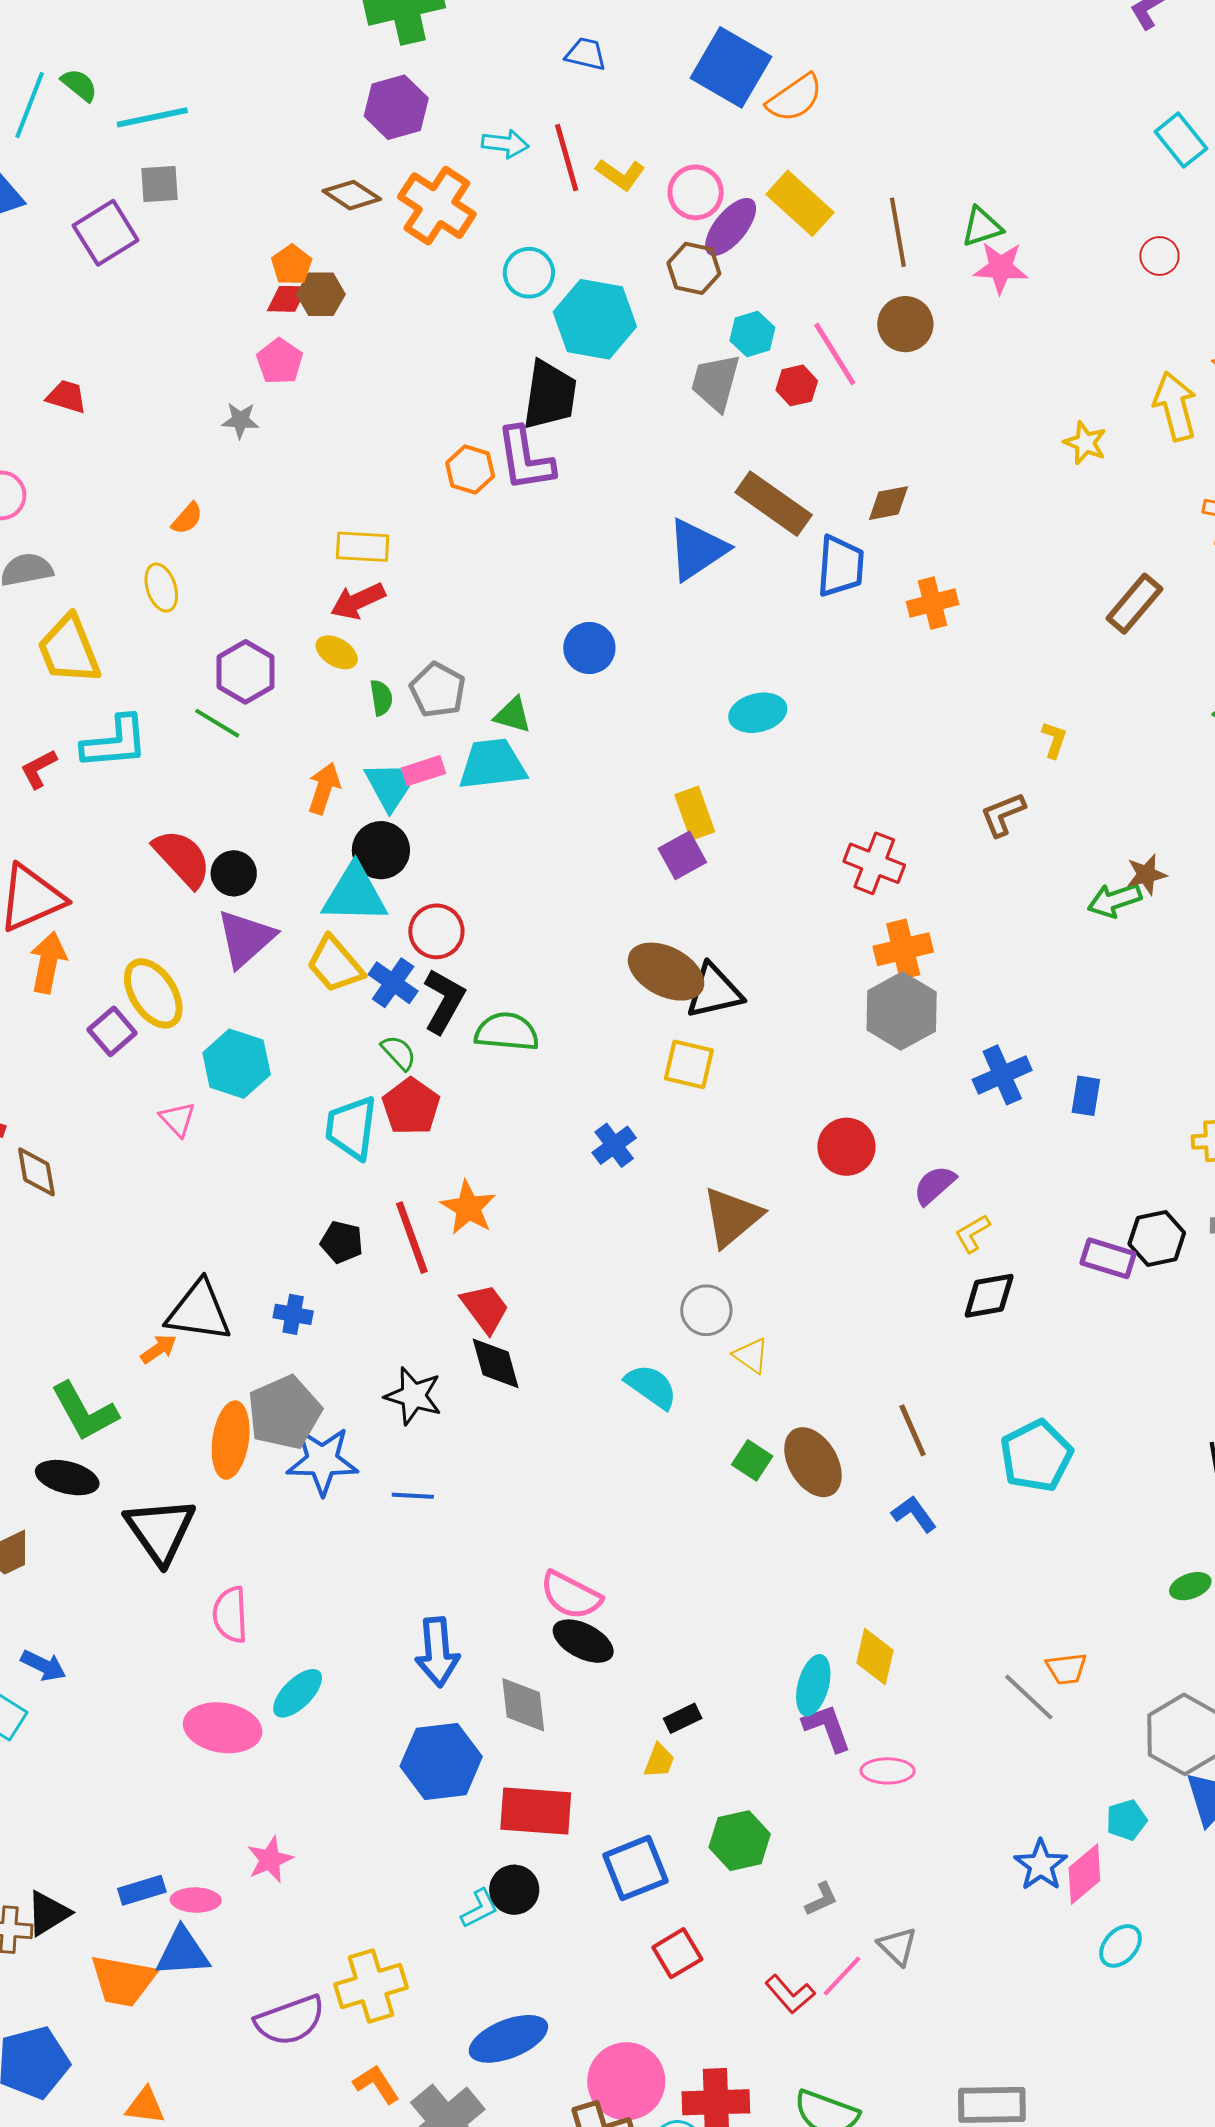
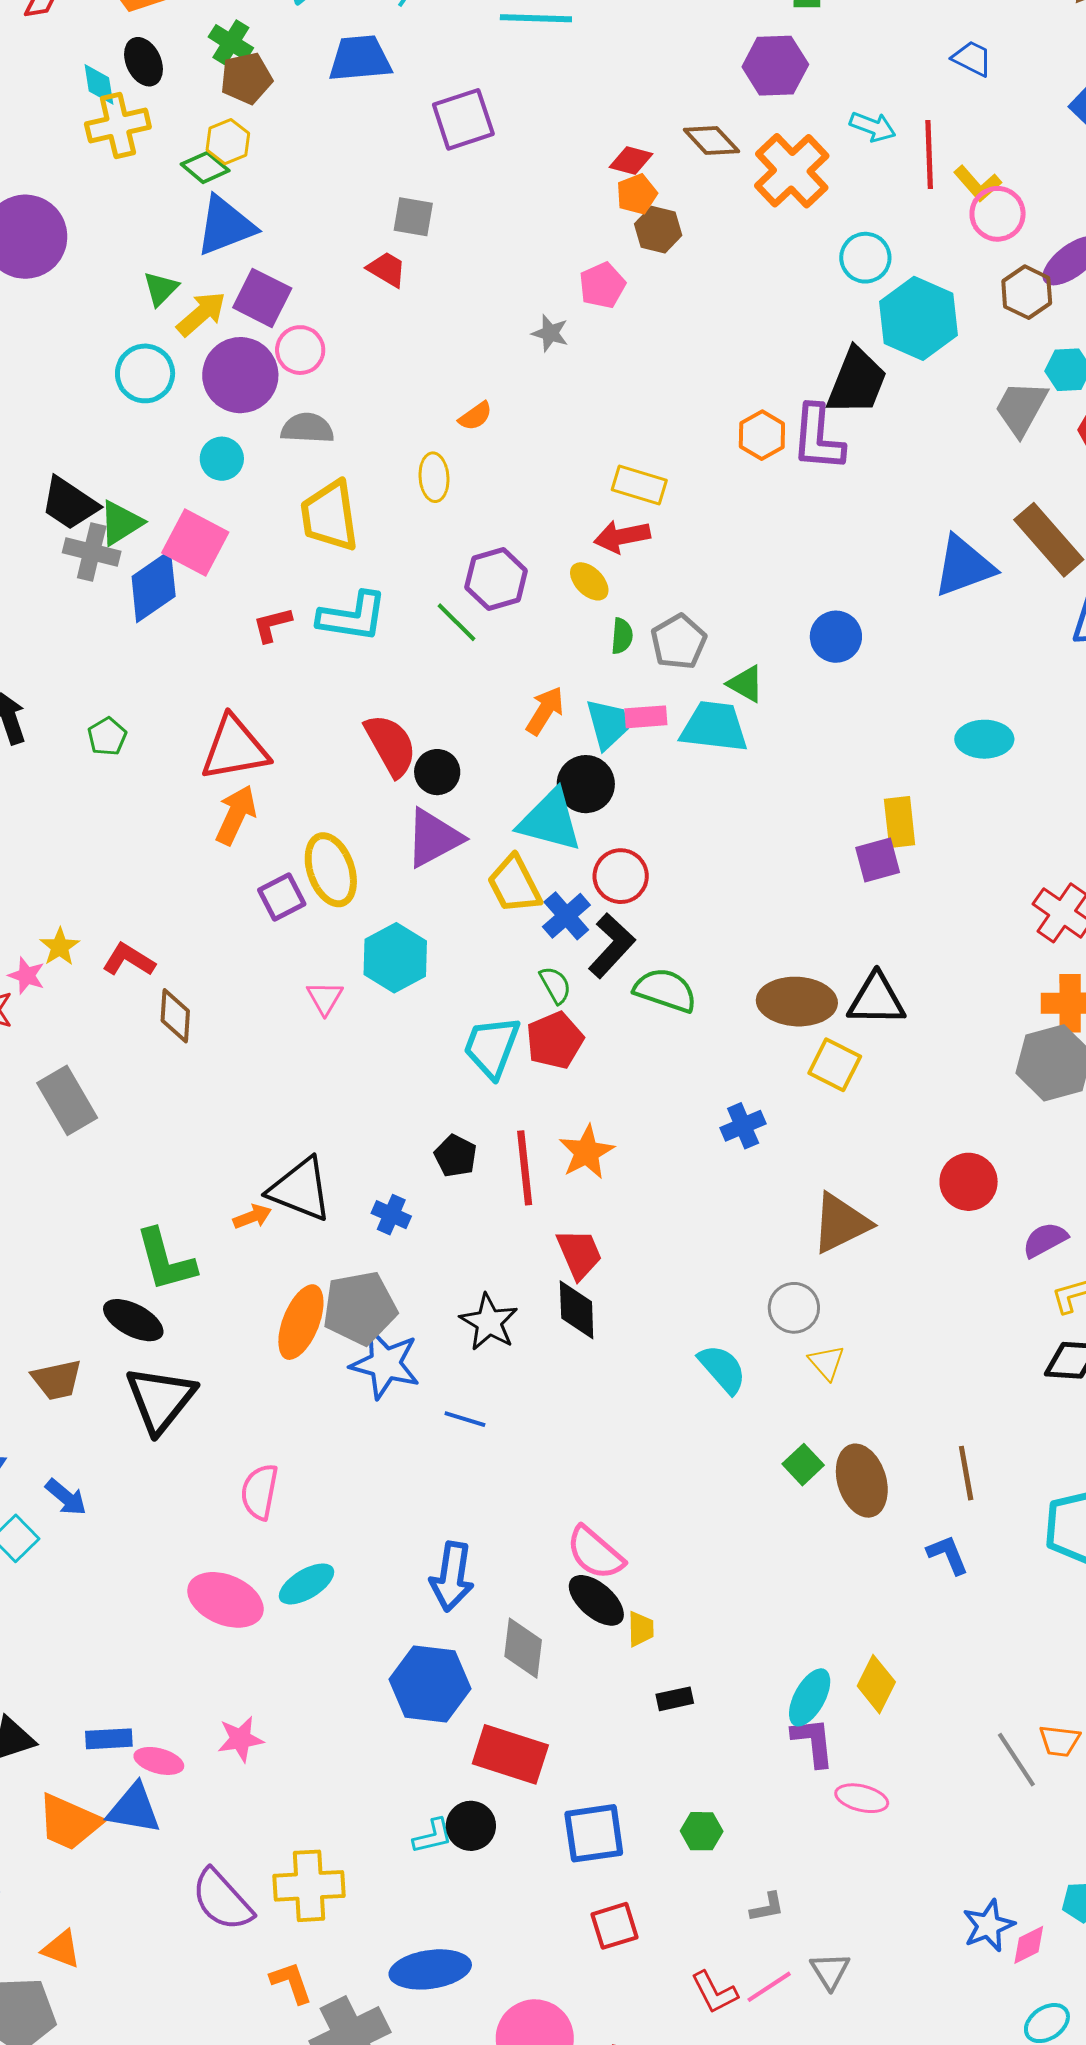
gray square: (159, 184) -> (413, 217), moved
pink circle: (696, 192) -> (998, 214), moved
red diamond: (287, 299) -> (631, 160), moved
brown ellipse: (666, 972) -> (797, 1002), moved, turned -38
black triangle: (160, 1530) -> (160, 1399), moved
yellow trapezoid: (659, 1761) -> (641, 1629), moved, turned -36
green hexagon: (740, 1841) -> (702, 1831), size x0.7
pink diamond: (1084, 1874) -> (1029, 1945), size x0.7
purple semicircle: (290, 2020) -> (222, 1900), turned 54

